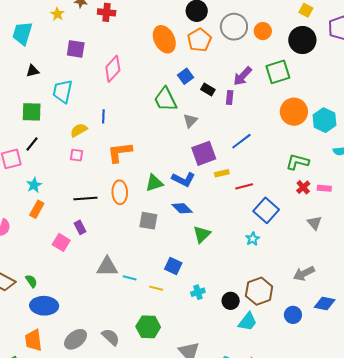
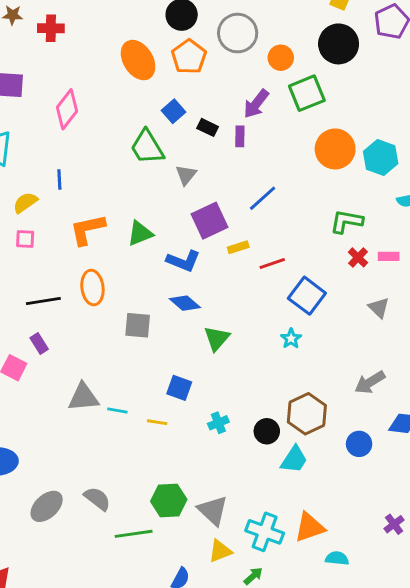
orange circle: (263, 31) -> (281, 58), moved
green triangle: (154, 183) -> (140, 233), moved
green hexagon: (148, 327) -> (169, 500), moved

